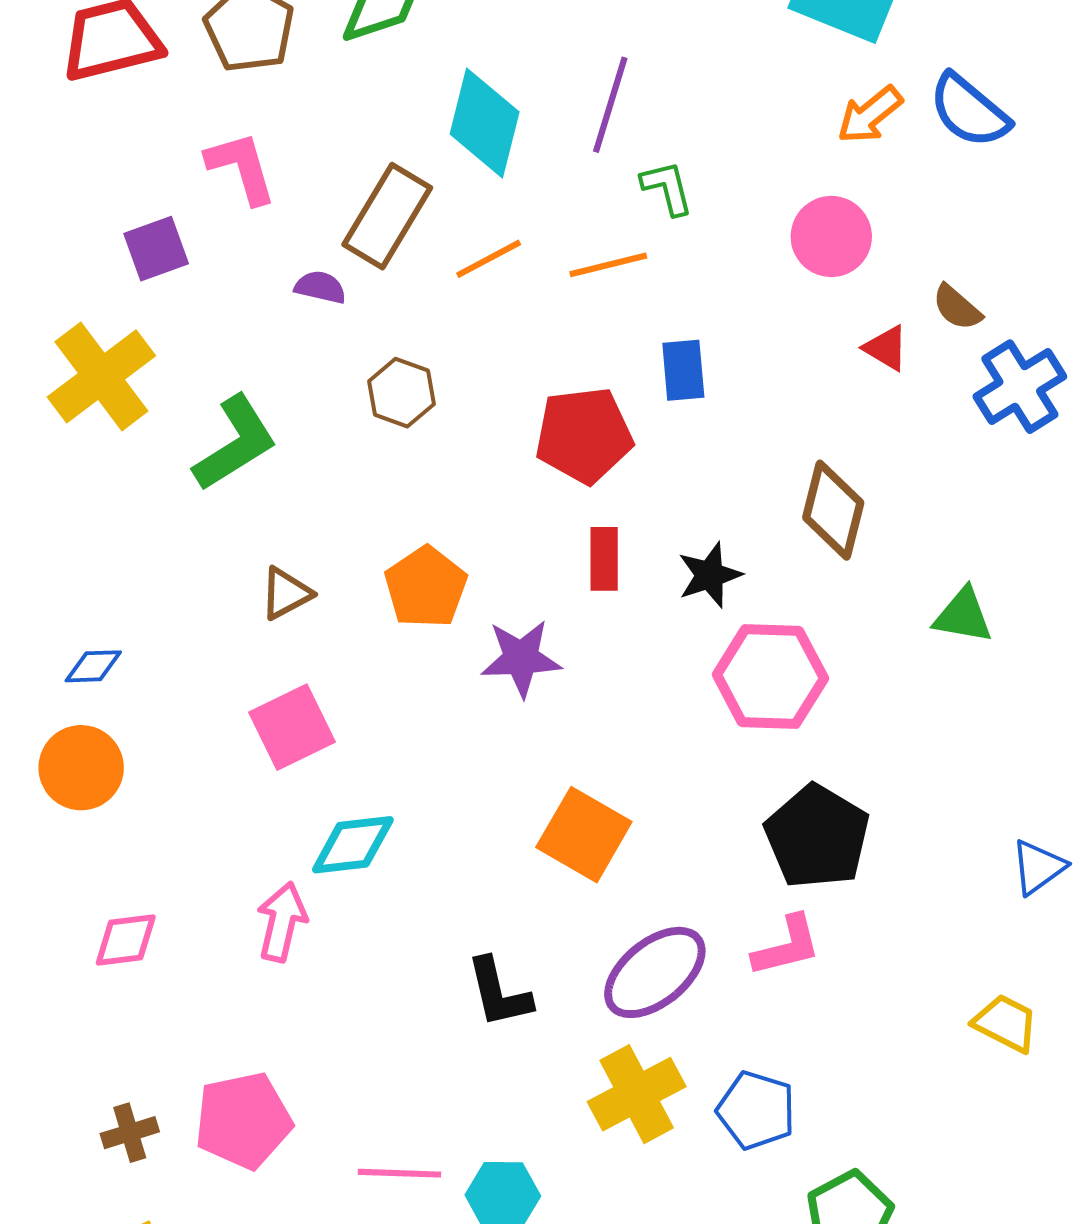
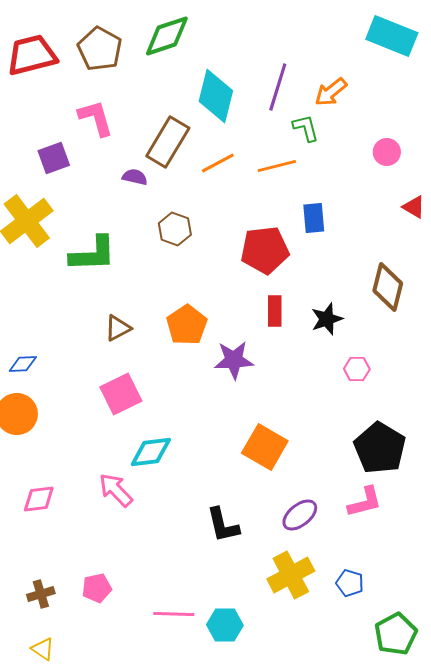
orange arrow: (870, 115) -> (331, 92), moved
pink circle: (831, 236) -> (387, 152), size x0.7
green L-shape: (235, 443) -> (93, 254), turned 30
pink hexagon: (770, 676) -> (357, 369), size x0.5
pink arrow: (282, 922) -> (116, 490), turned -57
purple ellipse: (655, 972) -> (300, 515), size x0.7
blue pentagon: (756, 1110) -> (350, 583), size x0.7
pink pentagon: (243, 1120) -> (97, 588), size x0.6

